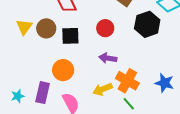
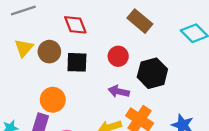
black hexagon: (147, 24) -> (152, 73), moved
orange circle: (63, 70) -> (53, 100), moved

